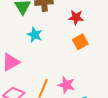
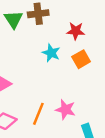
cyan star: (35, 35) -> (51, 53), moved

